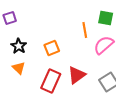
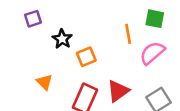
black star: (19, 46) -> (62, 39), moved

